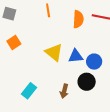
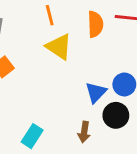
yellow triangle: (54, 52) -> (59, 47), moved
blue triangle: (76, 56) -> (96, 92), moved, turned -35

